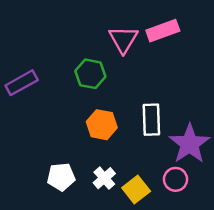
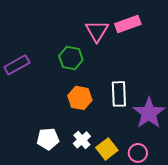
pink circle: (176, 179) -> (138, 153), moved

